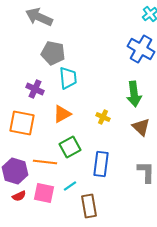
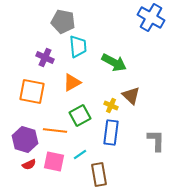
green arrow: (134, 94) -> (114, 62), moved, turned -55
yellow cross: (103, 117) -> (111, 106), moved
brown triangle: (141, 127) -> (131, 96), moved

